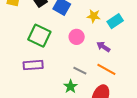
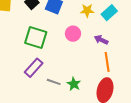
purple rectangle: (33, 65) -> (34, 68), turned -36
orange line: (106, 69) -> (107, 62), turned 60
gray line: (80, 71) -> (54, 82), moved

